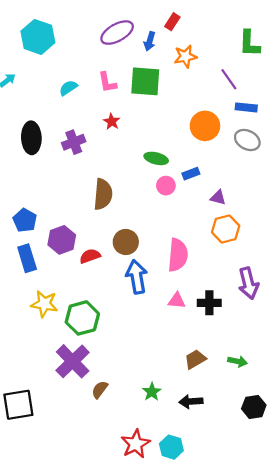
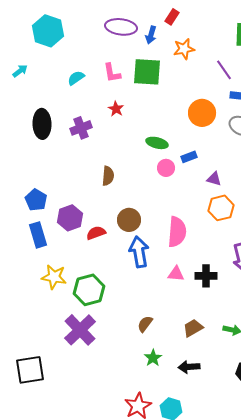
purple ellipse: (117, 33) -> (121, 27), turned 36
brown semicircle: (103, 194) -> (108, 176), size x0.7
brown semicircle: (100, 390) -> (145, 324), moved

